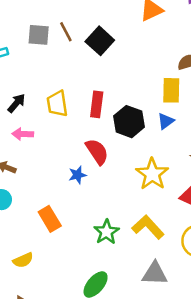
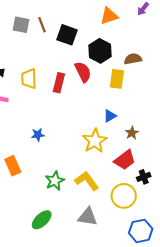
black square: (100, 41) -> (67, 35), turned -30
blue triangle: (166, 121) -> (110, 116), moved
black hexagon: (129, 122) -> (100, 51), moved
red semicircle: (97, 152) -> (83, 72), moved

